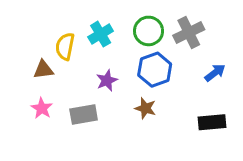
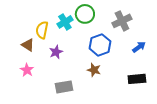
green circle: (149, 31) -> (85, 14), moved
brown triangle: (43, 70) -> (28, 45), turned 40
purple star: (107, 80) -> (56, 52), moved
gray rectangle: (84, 114) -> (64, 87), moved

